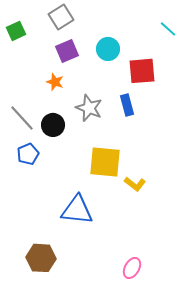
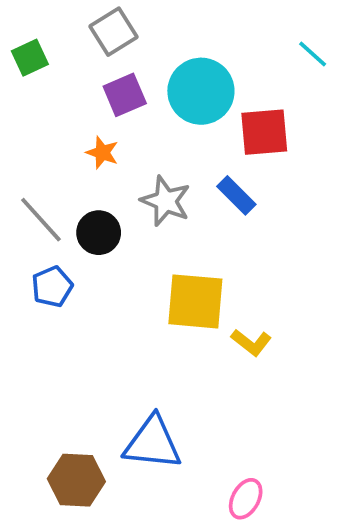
cyan circle: (108, 49) -> (201, 91), size x1.5
blue rectangle: (127, 105) -> (236, 195), turned -30
blue triangle: (77, 210) -> (153, 443), moved

